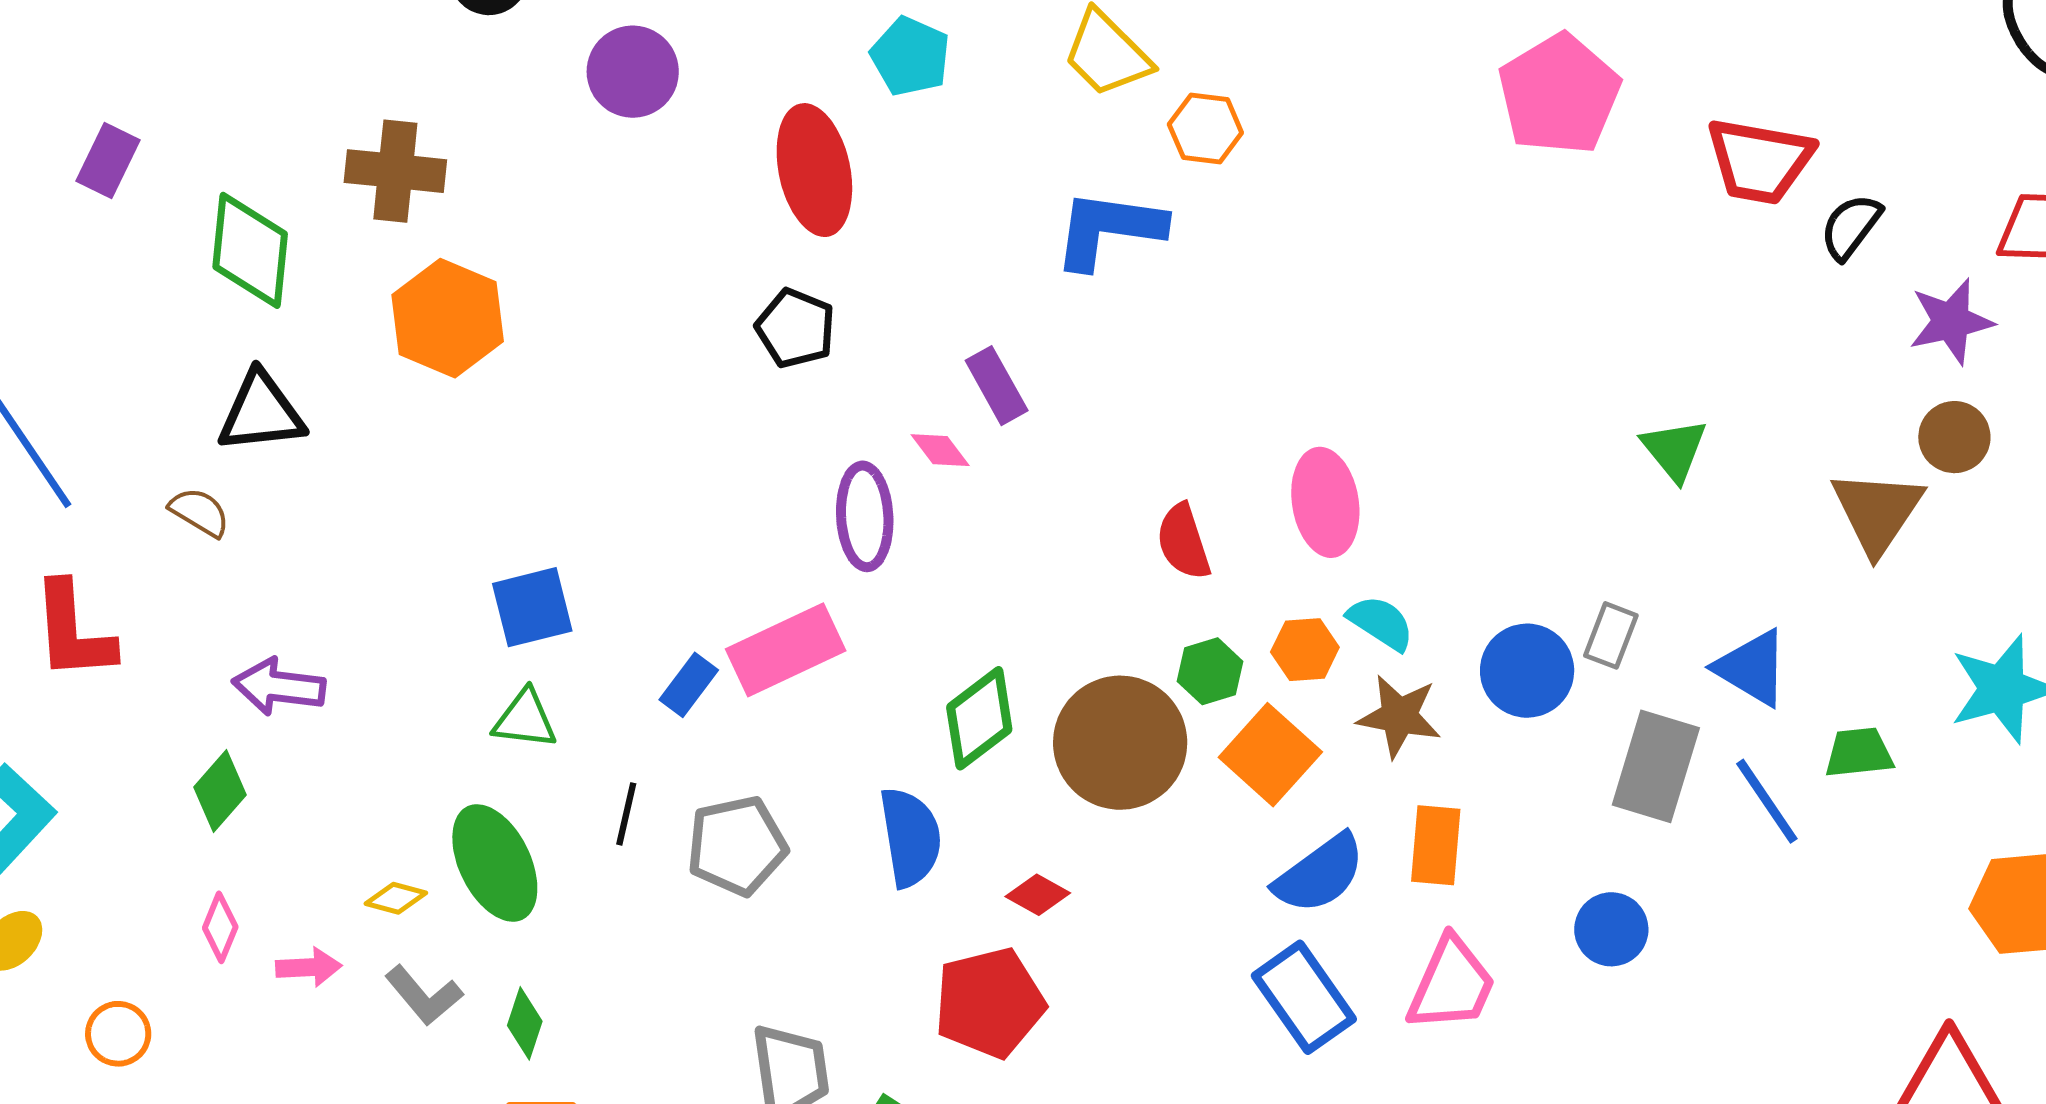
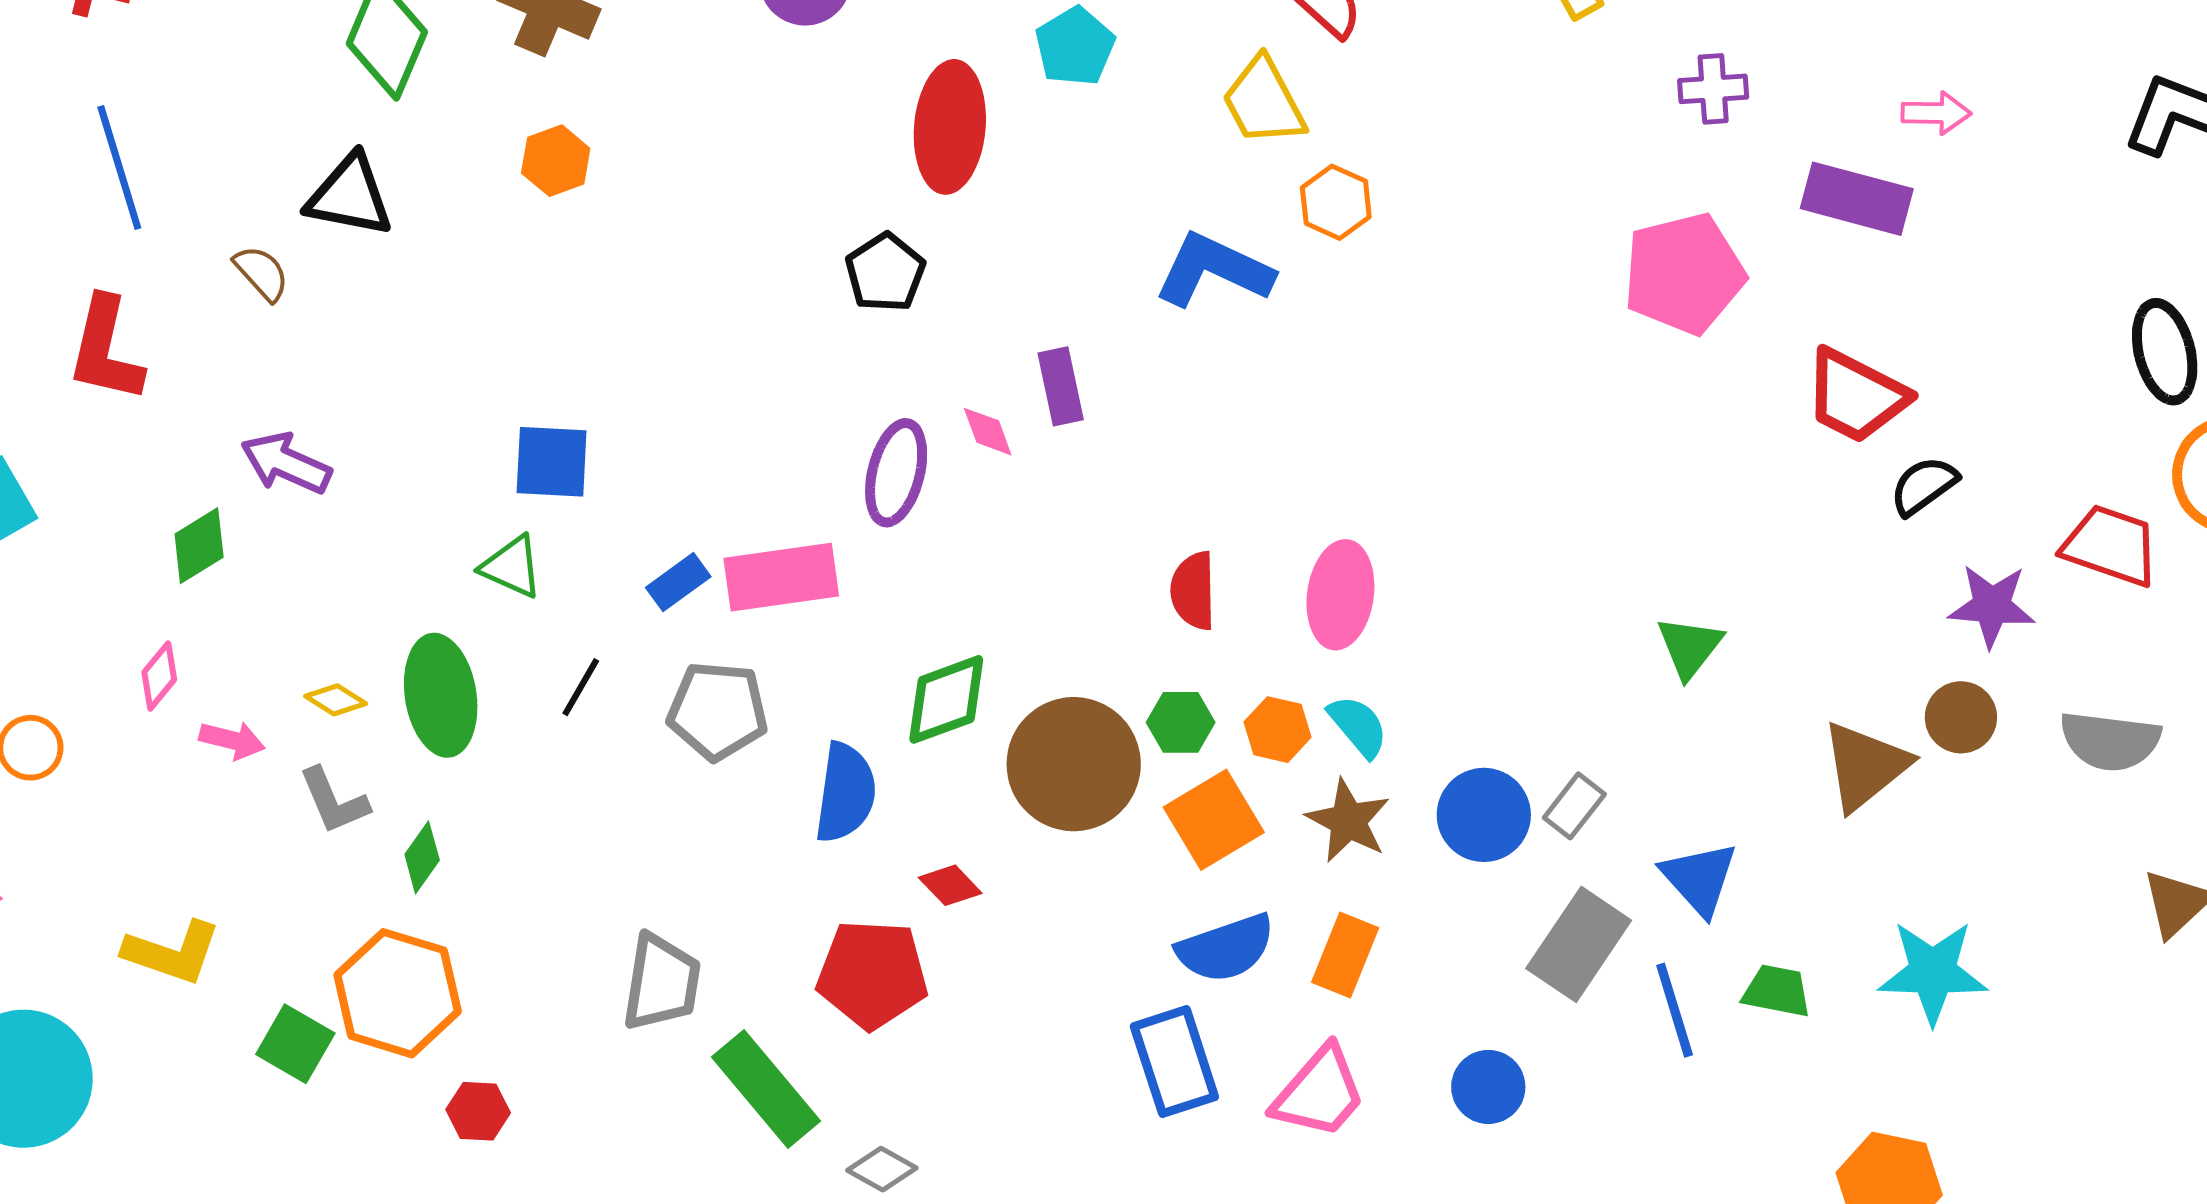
orange hexagon: (448, 318) -> (556, 161), size x0.6
gray pentagon: (737, 846) -> (718, 711), moved

